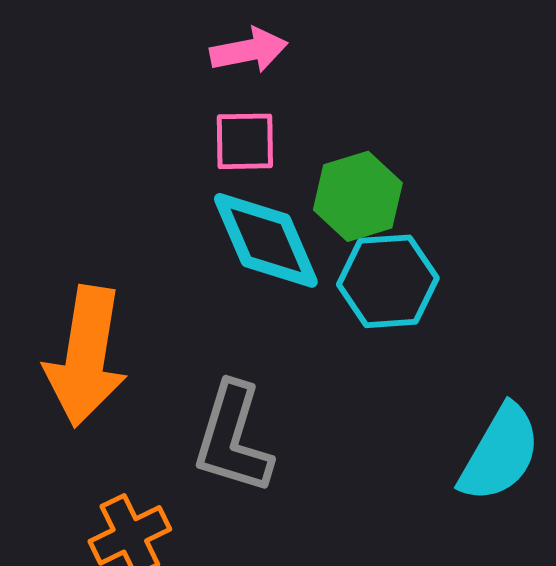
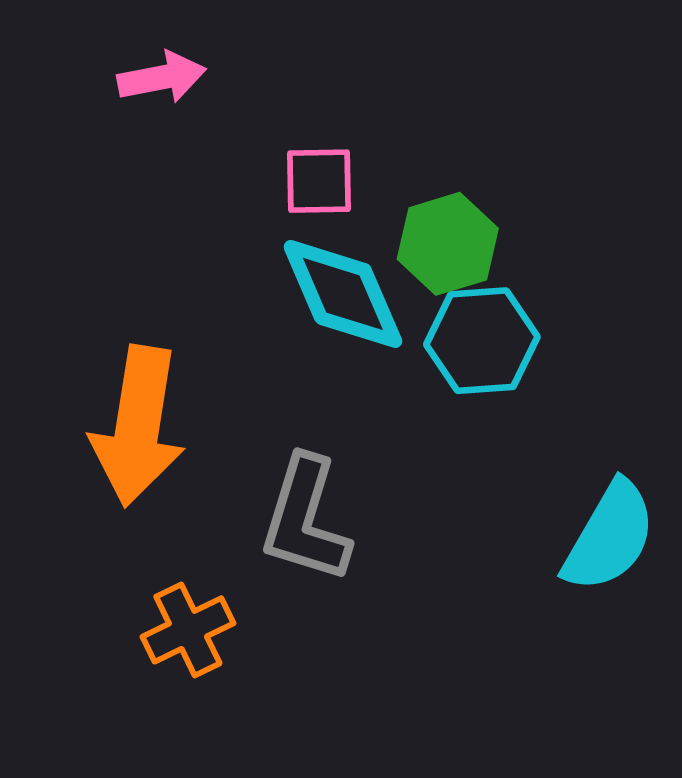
pink arrow: (249, 50) -> (162, 77), moved

